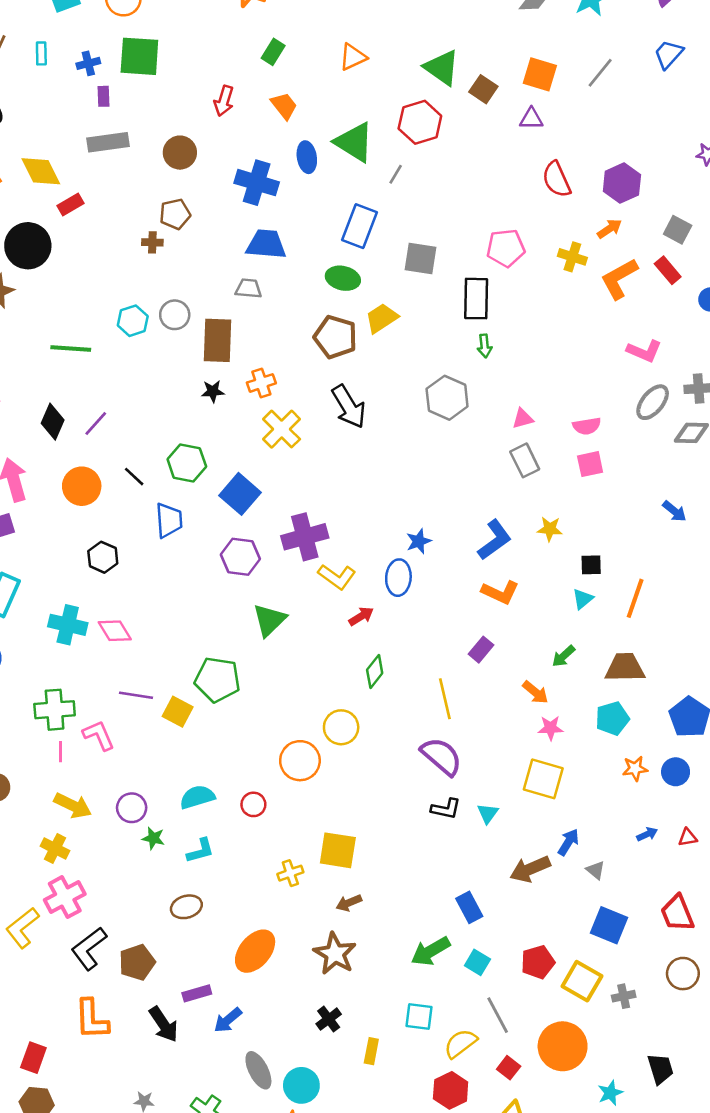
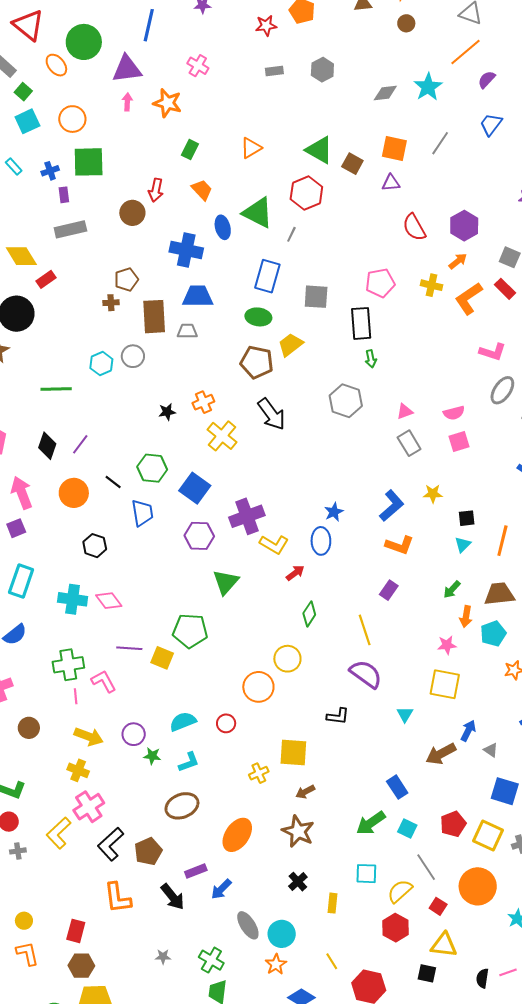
cyan rectangle: (41, 53) -> (14, 166), turned -36
brown circle: (180, 153) -> (132, 213), moved
brown rectangle: (218, 340) -> (154, 317), moved
orange arrow: (535, 692) -> (466, 617), moved, turned 65
black L-shape: (446, 809) -> (338, 716), moved
brown ellipse: (186, 907) -> (182, 806), size x1.4

